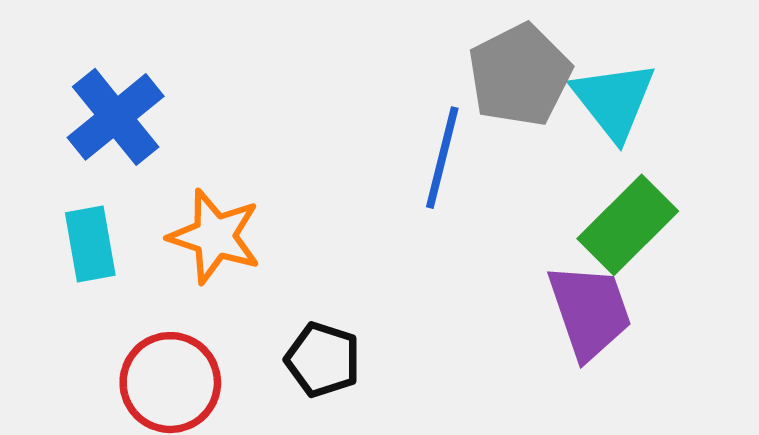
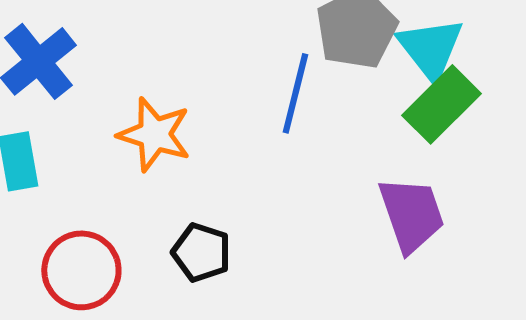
green rectangle: (628, 225) -> (441, 104), moved
orange star: (215, 236) -> (154, 134), moved

